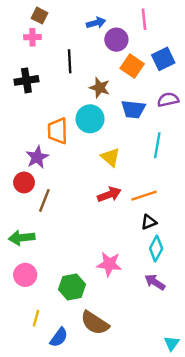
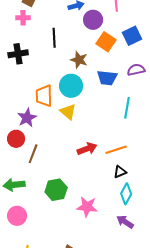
yellow triangle: (110, 157) -> (68, 112), moved
green hexagon: (72, 287) -> (56, 190), moved

